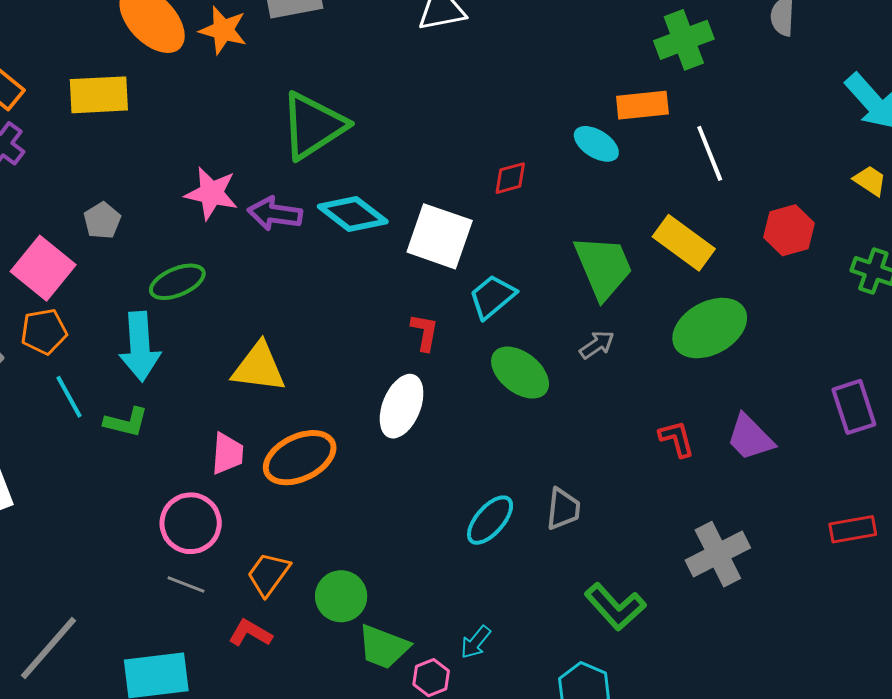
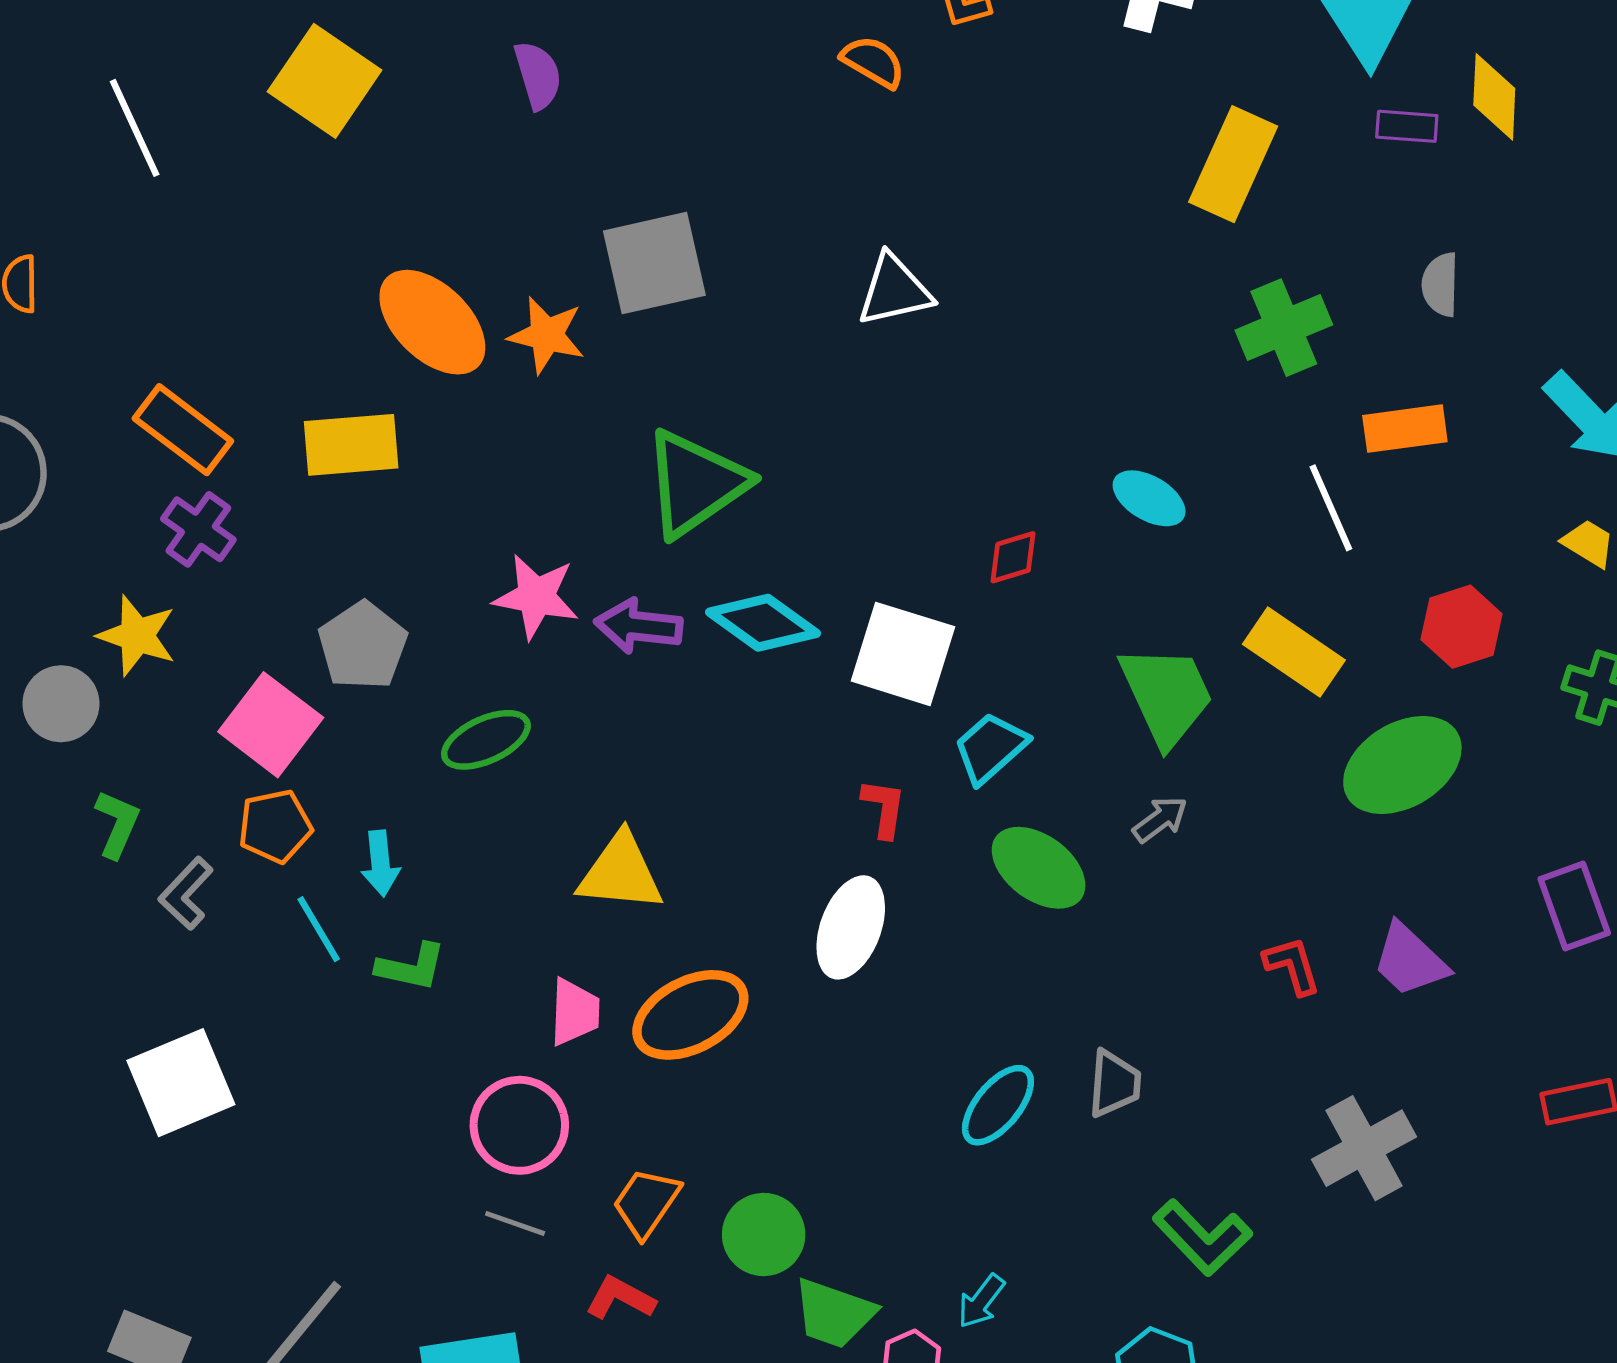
orange rectangle: (642, 105) -> (1405, 429), moved
gray pentagon: (102, 221) -> (363, 646), size x1.5
green ellipse: (710, 328) -> (1402, 765), moved
cyan arrow: (140, 347) -> (380, 863), moved, size x0.6

